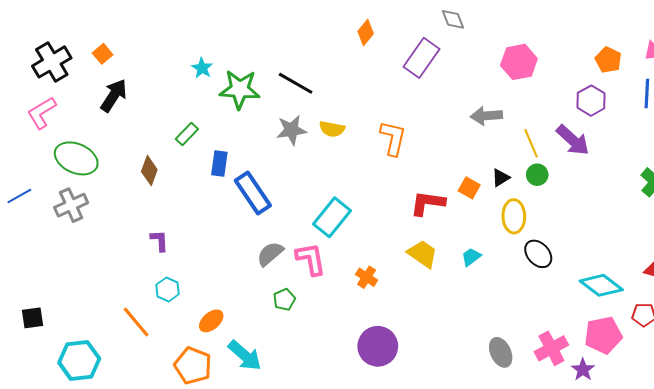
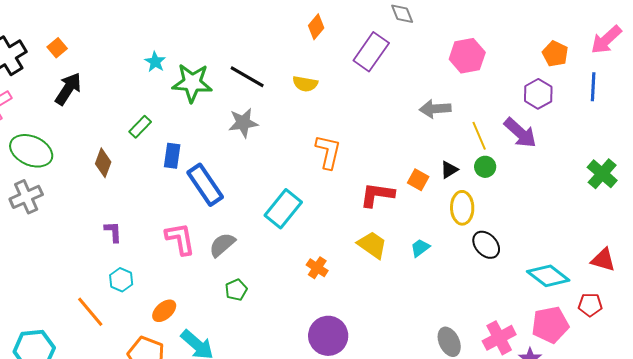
yellow semicircle: (332, 129) -> (305, 84), moved
orange L-shape: (393, 138) -> (328, 152), moved
pink L-shape: (311, 259) -> (180, 239), moved

